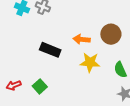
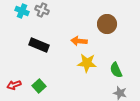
brown circle: (111, 34) -> (107, 24), moved
black rectangle: (50, 50) -> (39, 45), moved

